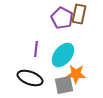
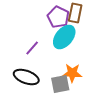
purple line: (36, 49) -> (32, 48), turned 35
cyan ellipse: (63, 55) -> (64, 37), moved

